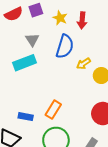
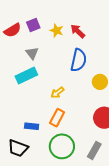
red arrow: (82, 20) -> (78, 31), turned 133
blue semicircle: (65, 46) -> (79, 60), moved
yellow arrow: (84, 64) -> (58, 93), moved

